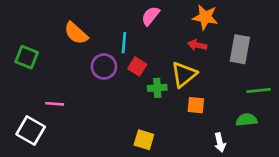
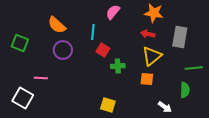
purple circle: (104, 67) -> (63, 50), moved
yellow triangle: (184, 75) -> (152, 56), moved
green semicircle: (247, 120) -> (185, 90), turned 98
white arrow: (220, 142) -> (165, 107), turned -40

